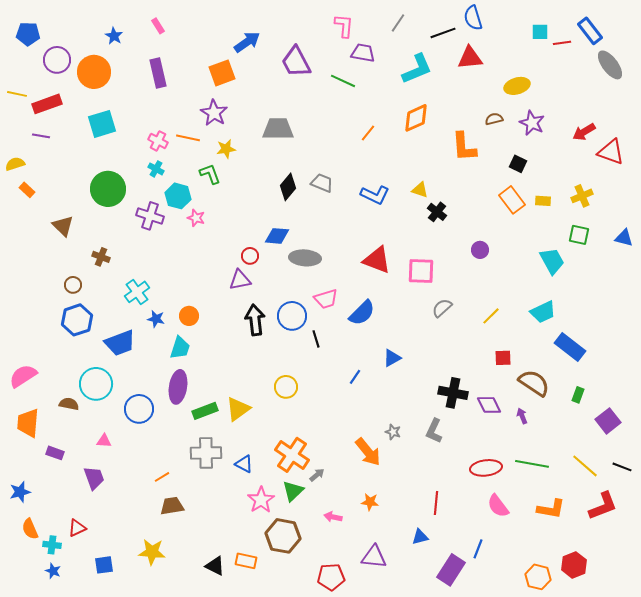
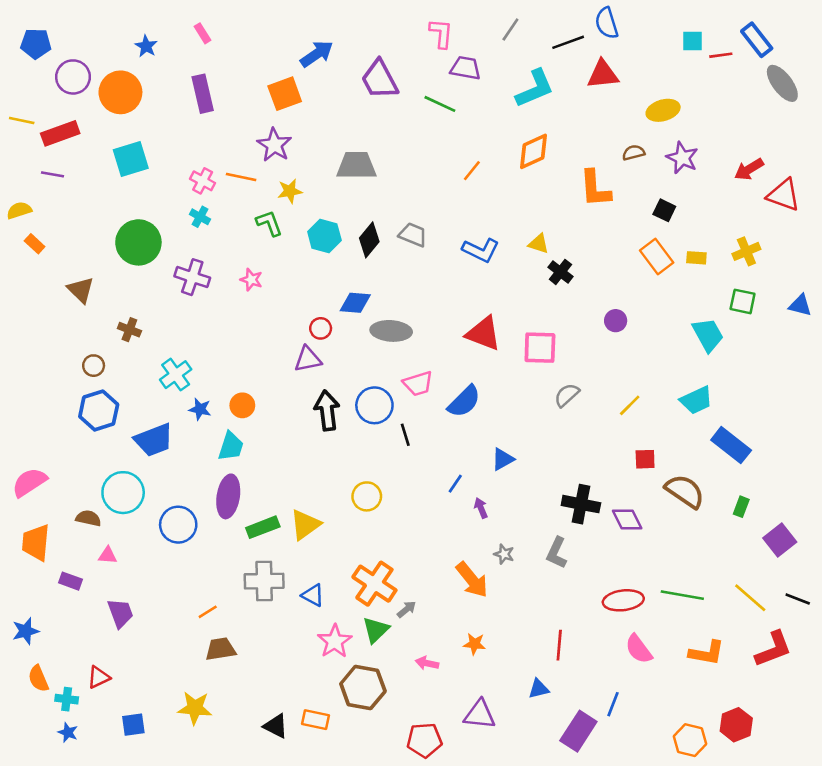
cyan hexagon: (178, 196) -> (324, 236), moved
purple arrow: (522, 416) -> (481, 508), moved
pink triangle: (104, 441) -> (108, 555), moved

